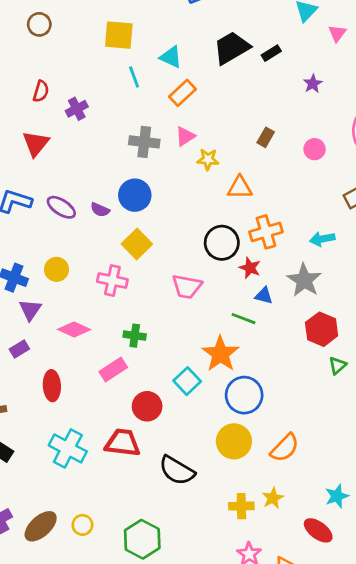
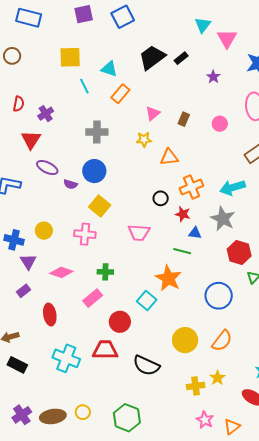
pink triangle: (337, 33) -> (227, 39), size x1.5
pink triangle: (185, 136) -> (153, 113), moved
red triangle: (36, 144) -> (31, 140), moved
purple ellipse: (61, 207) -> (47, 168), moved
cyan arrow: (322, 239) -> (232, 188), size x1.4
black circle: (222, 243) -> (161, 198), size x0.6
blue circle: (244, 395) -> (219, 296), moved
brown ellipse: (41, 526) -> (53, 416), turned 40

